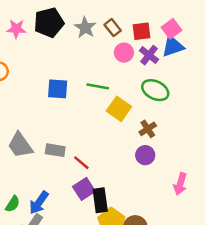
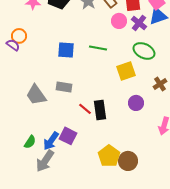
yellow square: (119, 109) -> (126, 71), moved, turned 36
brown cross: (148, 129) -> (160, 84), moved
gray rectangle: (55, 150) -> (64, 87), moved
purple square: (84, 189) -> (68, 136), moved, turned -30
black rectangle: (100, 200) -> (100, 110), moved

